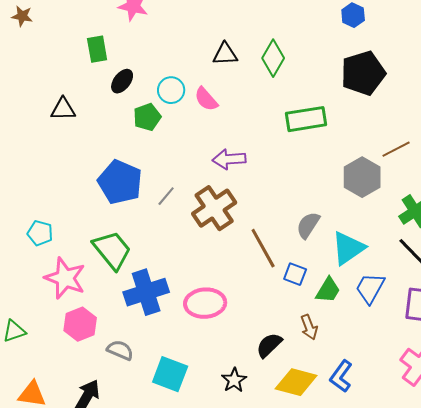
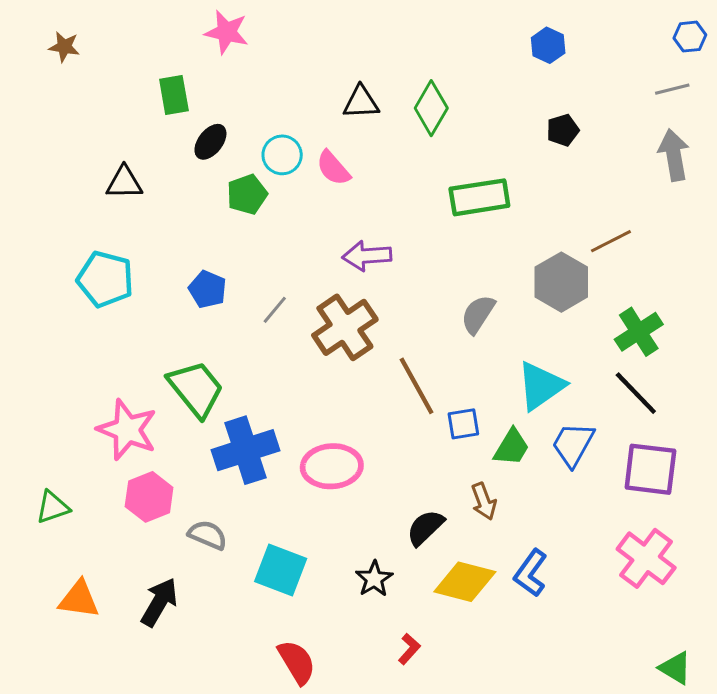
black pentagon: (363, 73) -> (563, 130), size x0.5
blue pentagon: (120, 182) -> (208, 289), size x0.6
gray semicircle: (308, 225) -> (478, 314), moved
cyan pentagon: (40, 233) -> (105, 279), moved, size x1.5
blue square: (295, 274) -> (463, 424), turned -30

